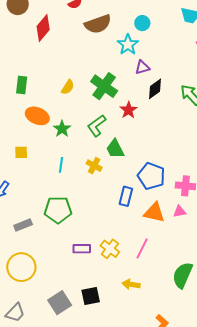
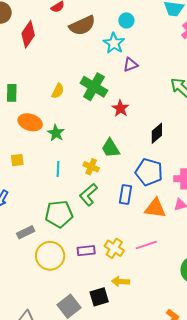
black diamond: (155, 89) -> (157, 133), moved
green L-shape: (97, 126) -> (88, 195), moved
pink line: (142, 248) -> (146, 245), turned 50
yellow circle: (21, 267) -> (50, 256), moved
yellow arrow: (131, 284) -> (121, 281), moved

